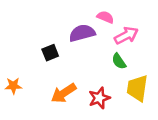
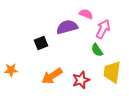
pink arrow: (126, 35) -> (103, 29), turned -36

